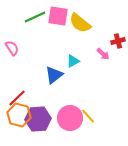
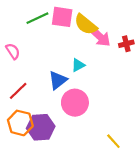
pink arrow: (103, 54) -> (100, 36), moved, size x1.6
red line: (17, 98) -> (18, 91), moved
yellow line: (88, 116) -> (113, 141), moved
pink circle: (70, 118) -> (75, 103), moved

